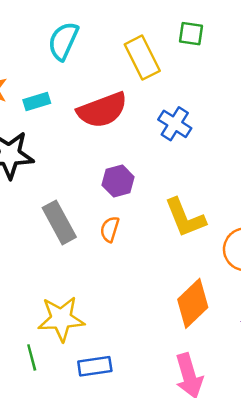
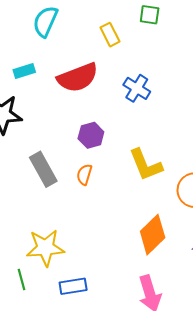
yellow rectangle: (142, 58) -> (110, 35), size x0.7

